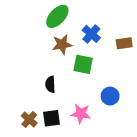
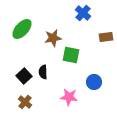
green ellipse: (57, 16) -> (22, 29), moved
blue cross: (91, 34) -> (83, 13), moved
black square: (52, 118) -> (24, 76), moved, turned -35

